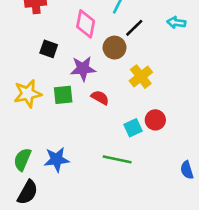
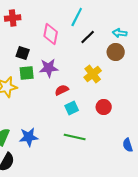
brown circle: (115, 48) -> (116, 52), moved
green square: (63, 95) -> (27, 73), moved
red semicircle: (100, 98) -> (62, 90), turned -56
cyan square: (133, 128) -> (72, 108), moved

